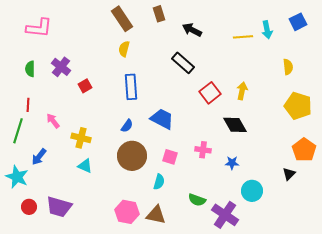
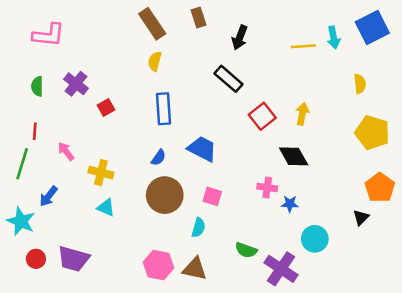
blue square: (298, 22) -> (372, 28), size x1.5
black arrow: (192, 30) -> (240, 38), turned -96
pink cross: (203, 150) -> (267, 188), moved

